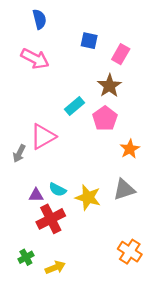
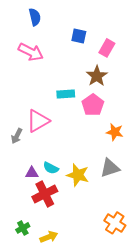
cyan rectangle: (74, 106) -> (66, 94), turned 36
orange star: (130, 149) -> (115, 132), turned -30

